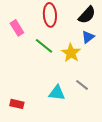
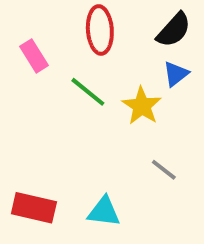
cyan triangle: (57, 93) -> (104, 212), moved
red rectangle: (17, 104) -> (34, 208), size x1.5

